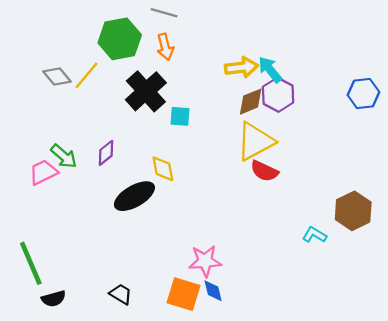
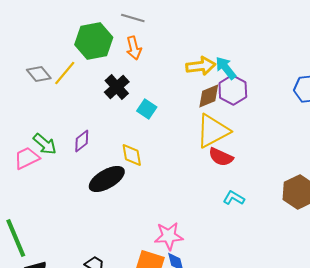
black cross: (146, 91) -> (117, 87), size x0.7
cyan square: (180, 116) -> (147, 109), turned 30
cyan L-shape: (314, 235) -> (234, 198), moved

